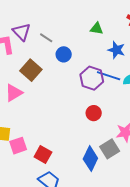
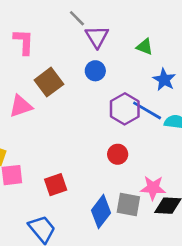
purple triangle: (22, 32) -> (97, 37), moved
gray line: (46, 38) -> (77, 18), moved
gray square: (110, 149) -> (128, 204), turned 30
red square: (43, 154) -> (56, 185), moved, turned 30

